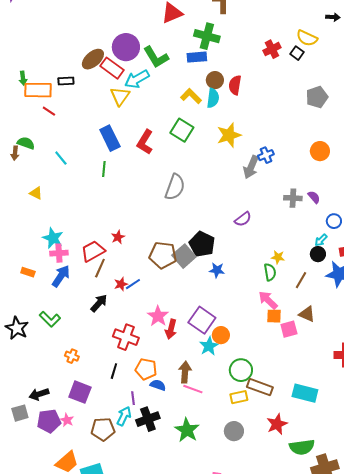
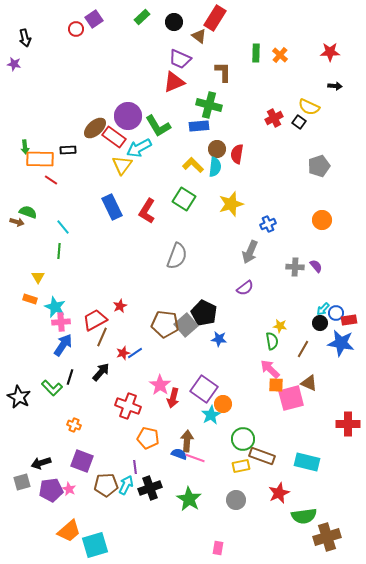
brown arrow: (15, 153) -> (17, 222), turned -80
gray arrow: (251, 167) -> (250, 252), moved
green line: (104, 169) -> (59, 251), moved
yellow triangle: (36, 193) -> (38, 277), moved, turned 32
blue circle: (334, 221) -> (336, 313), moved
orange rectangle: (28, 272) -> (30, 299), moved
pink square: (289, 329) -> (291, 398), size x1.5
black line: (114, 371) -> (70, 377), moved
blue semicircle: (158, 385) -> (179, 454), moved
brown pentagon: (103, 429) -> (106, 485), moved

